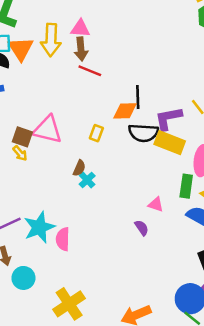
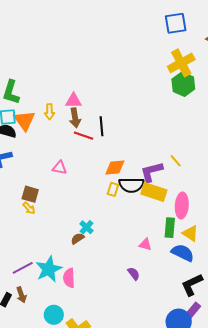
yellow arrow: (51, 40) -> (49, 112), size x0.6
black line: (138, 97) -> (101, 126), moved
pink triangle: (47, 130) -> (60, 168), moved, size x0.6
yellow rectangle: (96, 133) -> (113, 189), moved
brown semicircle: (79, 168) -> (78, 239), moved, turned -144
purple semicircle: (142, 228) -> (134, 274), moved
cyan circle: (23, 278) -> (54, 315), moved

